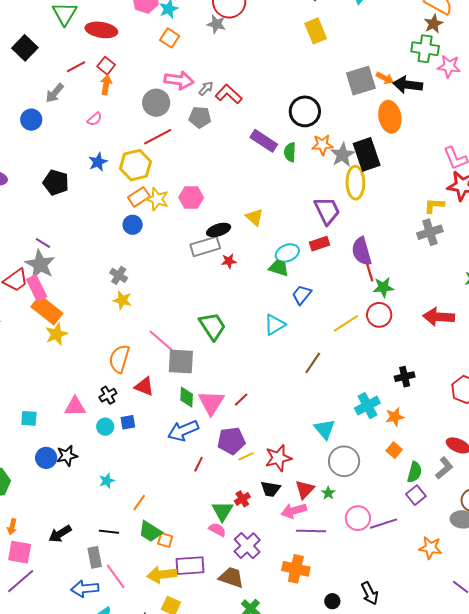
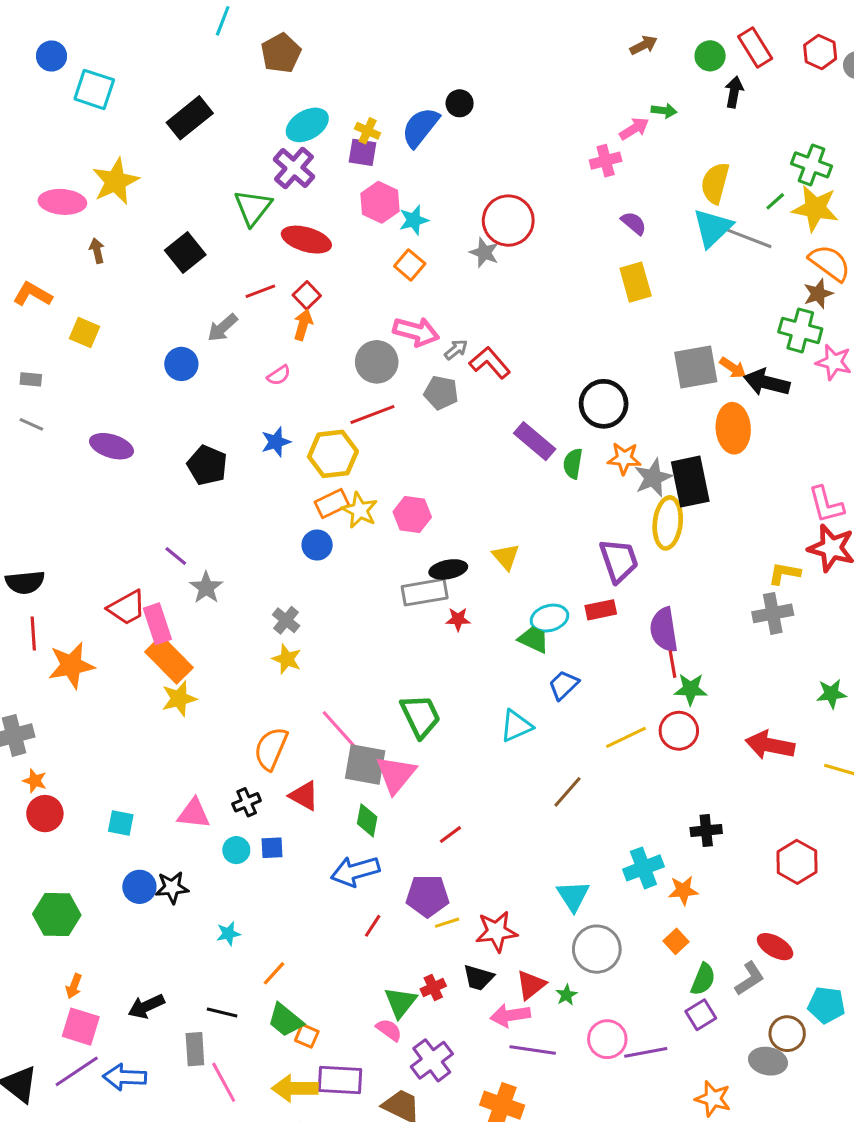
gray star: (40, 264) -> (206, 588), moved, size x0.7
pink triangle: (211, 403) -> (396, 774), moved
blue arrow: (85, 589) -> (125, 1077), moved

